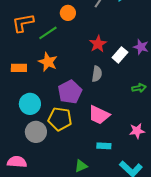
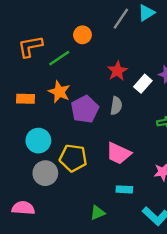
purple pentagon: (70, 92) -> (85, 109), moved

